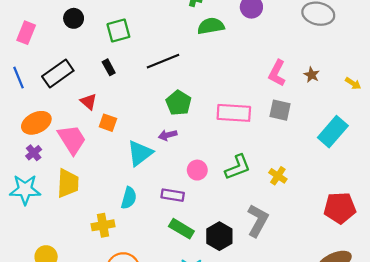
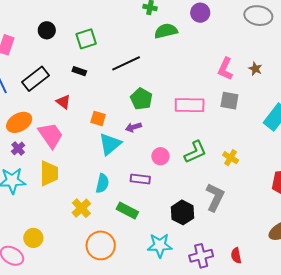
black rectangle: (109, 67) -> (79, 71), turned -40
orange square: (108, 123) -> (98, 118), moved
yellow cross: (103, 225) -> (81, 208), turned -30
green rectangle: (181, 229) -> (127, 210), moved

